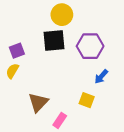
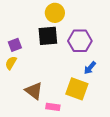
yellow square: (87, 100) -> (77, 89), size x1.6
brown triangle: (38, 102) -> (34, 91), turned -36
pink rectangle: (60, 120) -> (53, 107), turned 64

